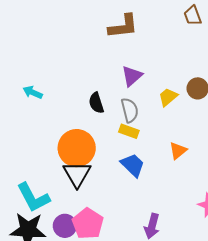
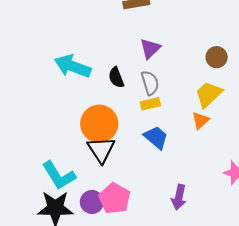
cyan arrow: (33, 92) -> (73, 66), moved, size x1.8
yellow trapezoid: (168, 97) -> (209, 94), moved, size x1.4
yellow rectangle: (129, 131) -> (150, 104), turned -30

